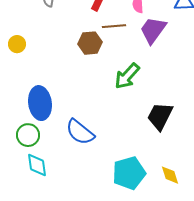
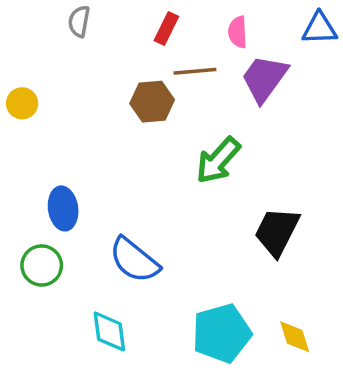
blue ellipse: (40, 103) -> (63, 208), size x0.7
cyan diamond: (37, 165) -> (109, 331), moved

